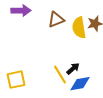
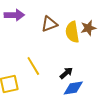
yellow line: (60, 75) -> (33, 66), moved

